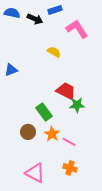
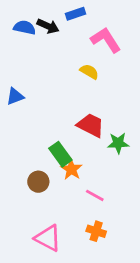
blue semicircle: (12, 13) -> (25, 28), moved
yellow semicircle: (54, 52) -> (89, 72), moved
green star: (77, 105) -> (118, 143), moved
orange star: (52, 134) -> (71, 169), moved

